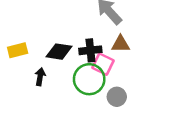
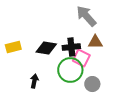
black arrow: (40, 77) -> (34, 81), moved

